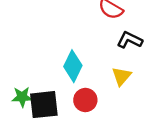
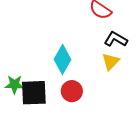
yellow triangle: (121, 76) -> (111, 61), moved

